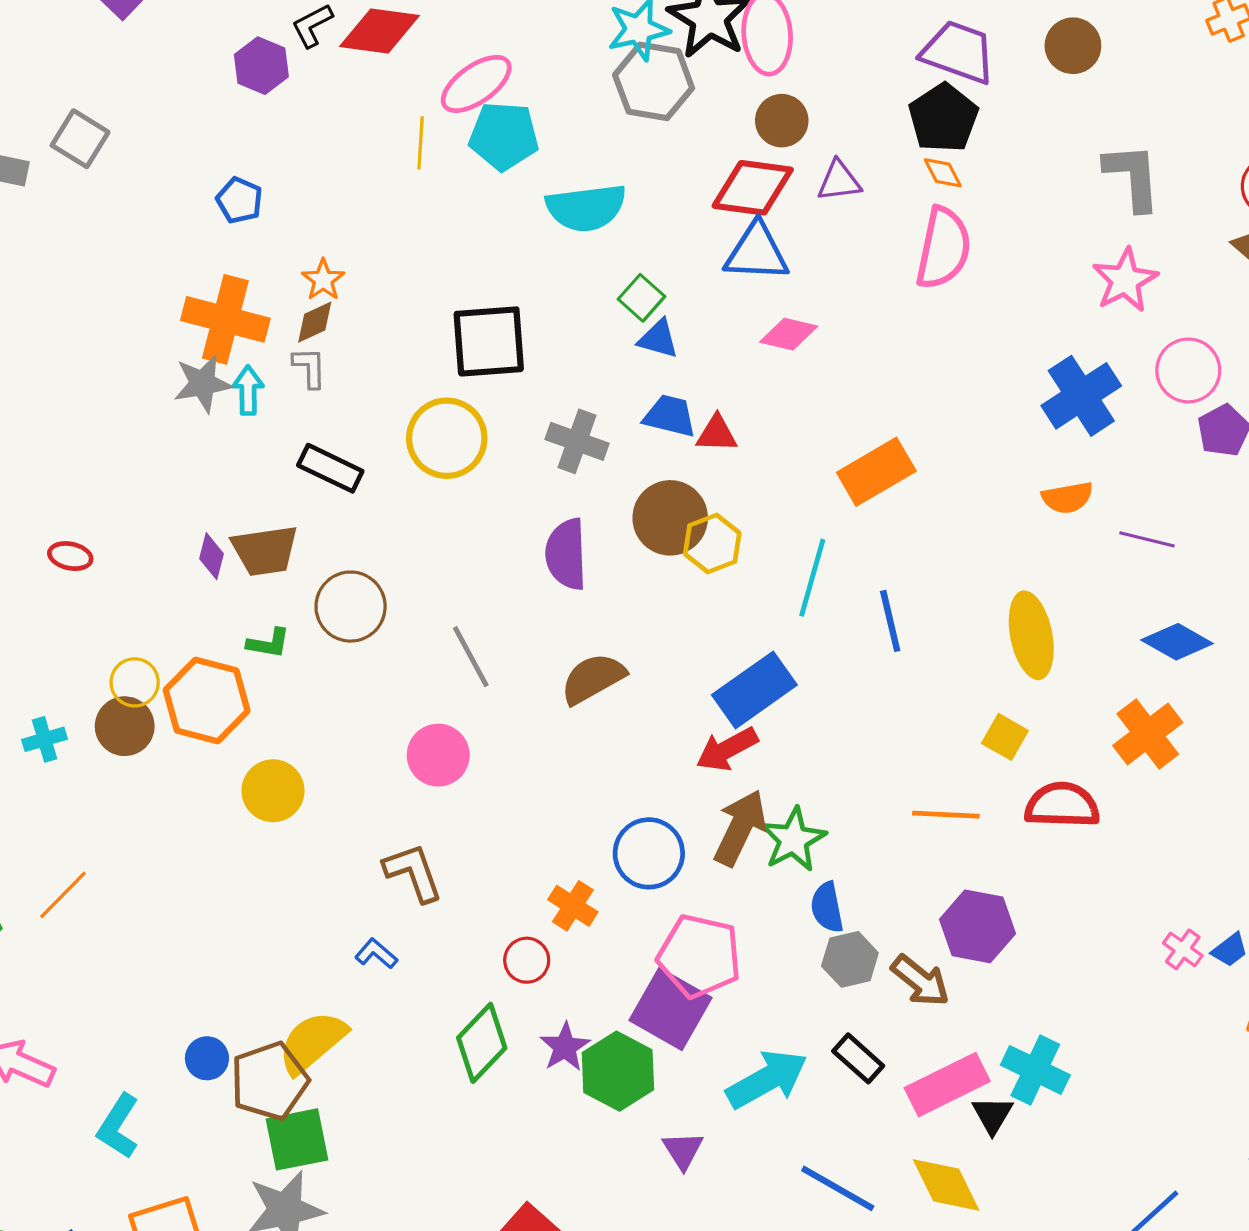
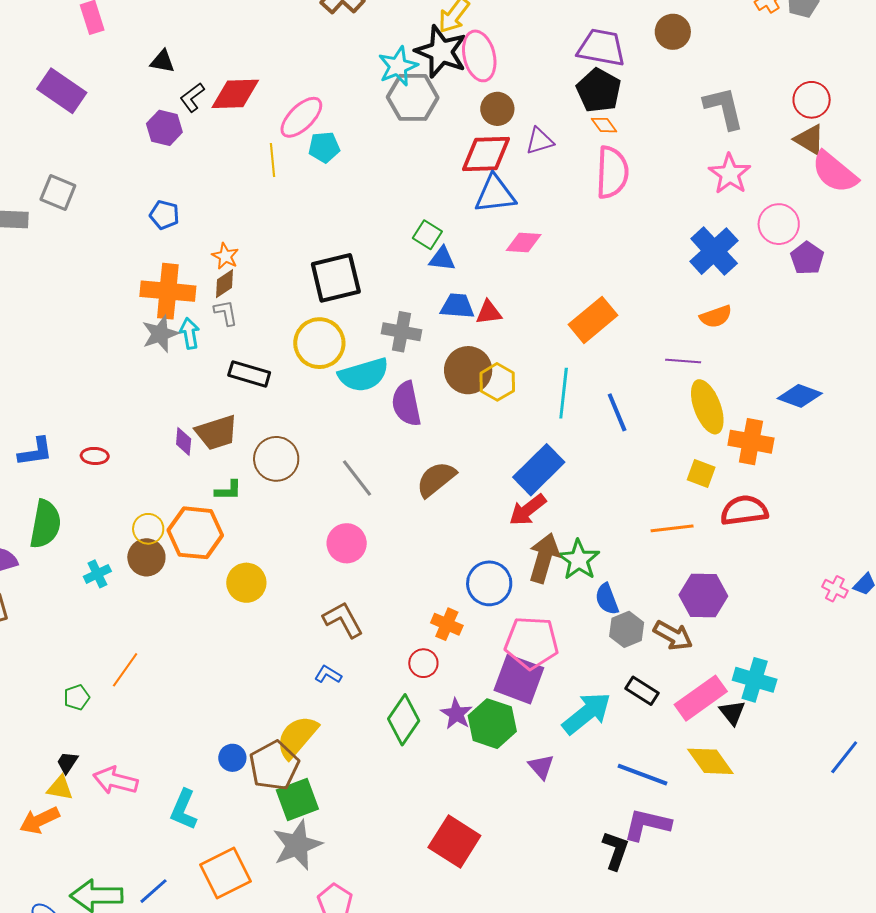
cyan pentagon: (504, 136) -> (324, 147), size x0.7
cyan semicircle: (586, 208) -> (364, 375), moved
purple line: (1147, 539) -> (683, 361), moved
orange cross: (1148, 734) -> (751, 442), moved, turned -33

